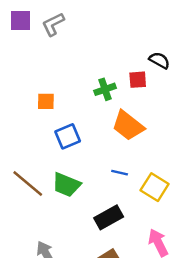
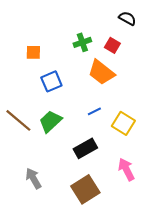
red square: (138, 80) -> (112, 45), moved, turned 35
blue line: (120, 173) -> (94, 111), turned -40
green trapezoid: (66, 185) -> (50, 121), turned 115

